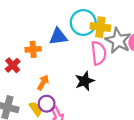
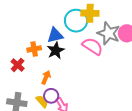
yellow cross: (100, 27) -> (90, 13), moved
pink semicircle: (99, 53) -> (92, 46), turned -45
black star: (85, 81) -> (56, 50), moved

